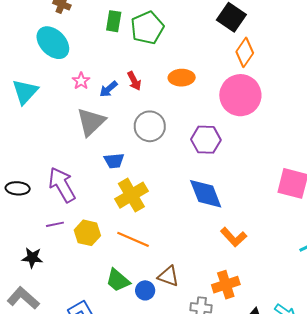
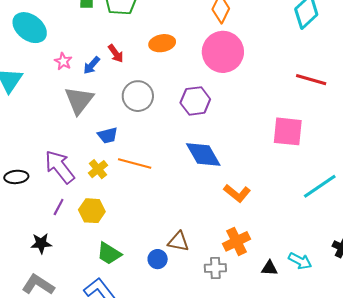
yellow cross: (131, 195) -> (98, 169), moved, size x0.6
purple line: (55, 224) -> (59, 207), turned -42
orange line: (133, 239) -> (135, 163), moved
green trapezoid: (118, 280) -> (109, 254), moved

